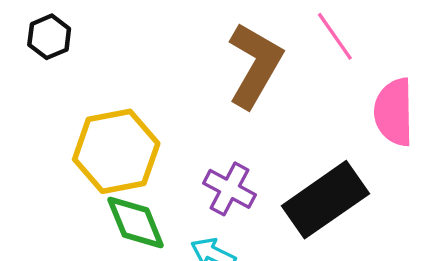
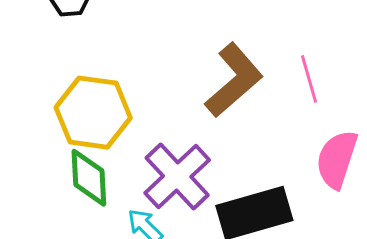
purple cross: (229, 189) -> (177, 176), size x1.5

